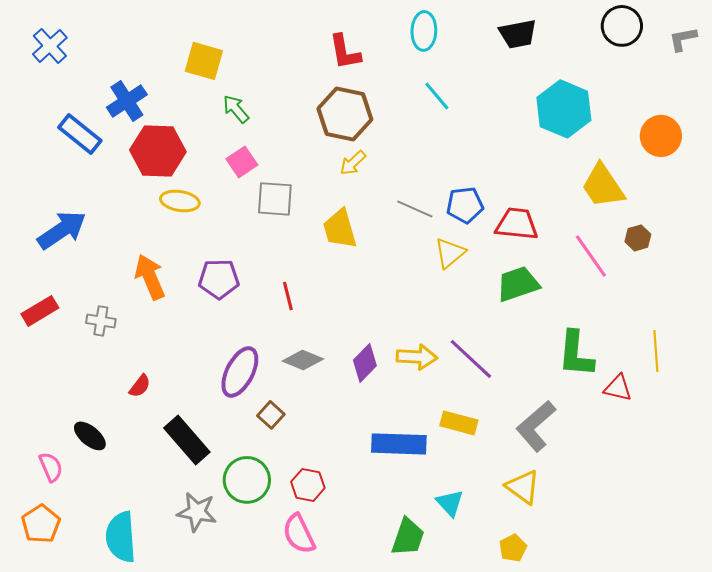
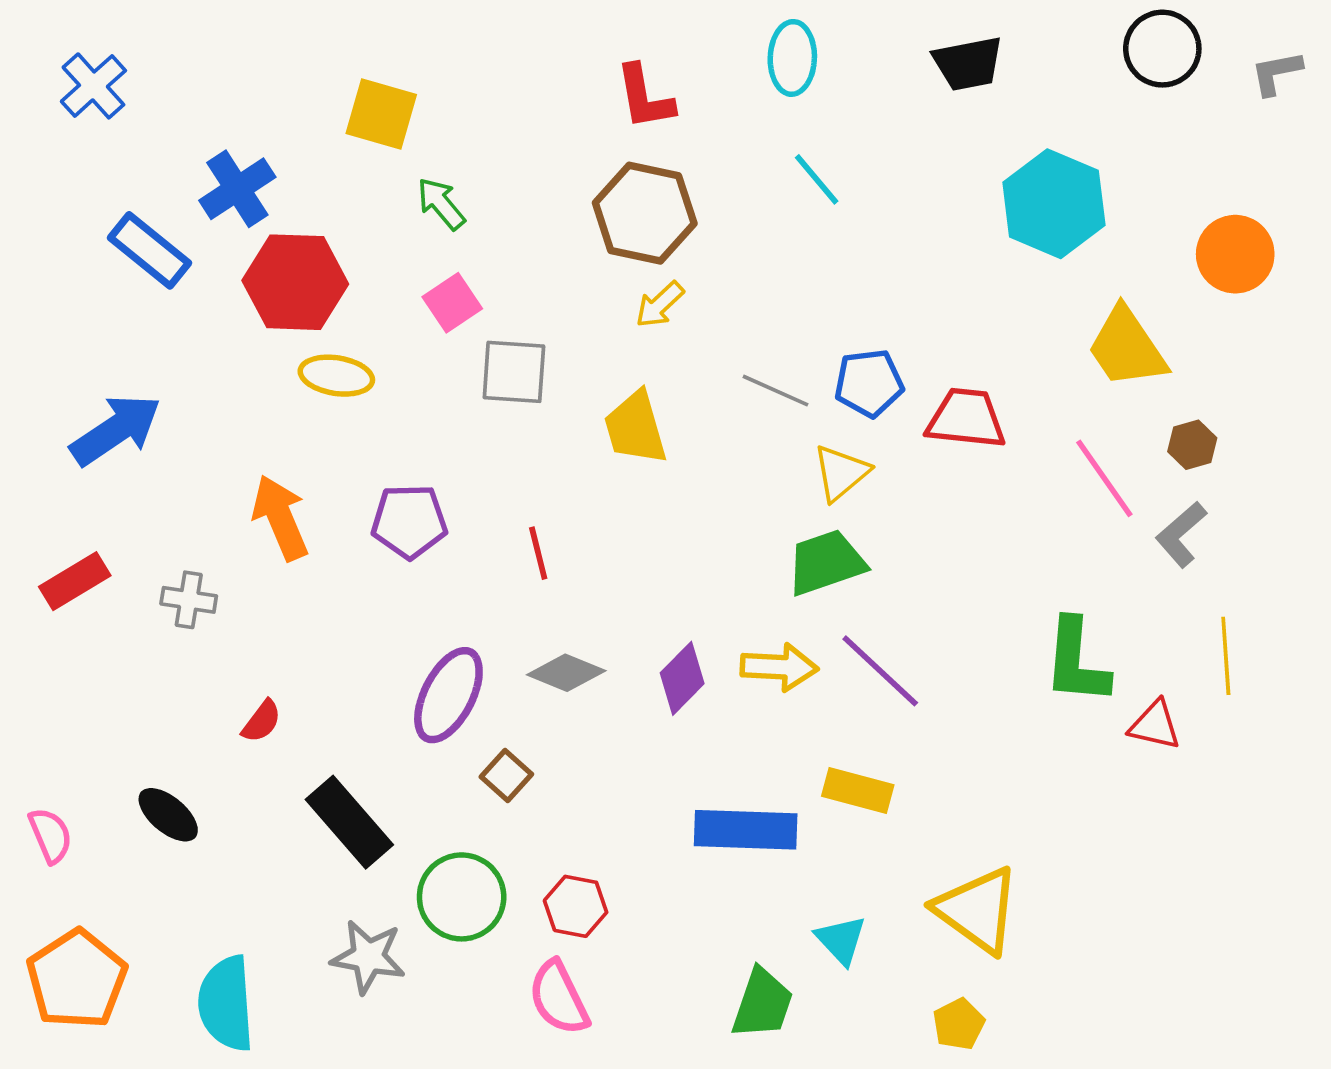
green trapezoid: (518, 284) -> (826, 562), moved
gray L-shape: (536, 426) -> (1181, 534), moved, size x0.7
pink semicircle: (51, 467) -> (50, 835), moved
yellow triangle: (523, 487) -> (977, 910), size x1.4
orange pentagon: (41, 524) -> (77, 979), size x1.4

